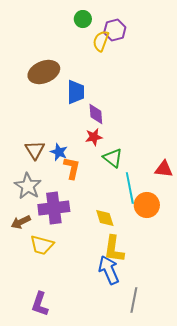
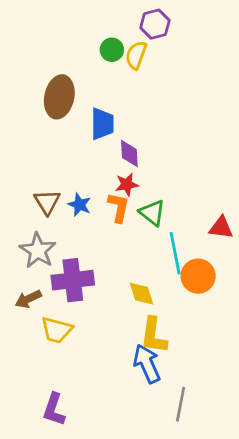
green circle: (83, 19) -> (112, 50), moved
purple hexagon: (115, 30) -> (155, 24), moved
brown ellipse: (44, 72) -> (59, 97), turned -56
orange L-shape: (72, 168) -> (119, 207), moved

